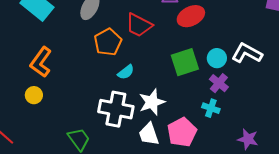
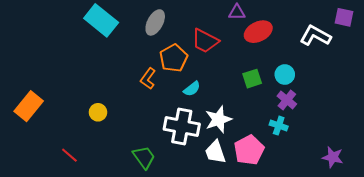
white L-shape: (247, 53) -> (315, 36), moved
orange L-shape: (41, 62) -> (148, 79), moved, size x0.7
green square: (185, 62) -> (252, 79), size x0.7
purple star: (248, 139) -> (333, 157), moved

